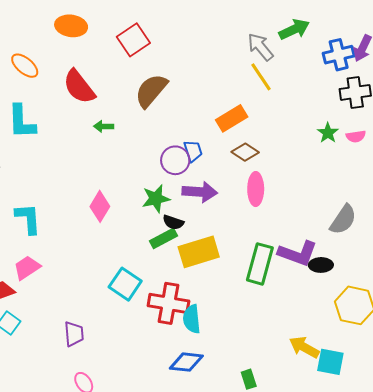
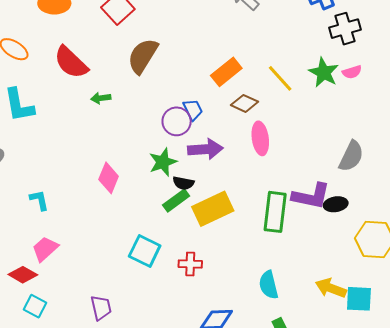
yellow line: (261, 77) -> (280, 78), moved
green star: (328, 133) -> (324, 73), size x1.4
cyan L-shape: (28, 219) -> (39, 200), size x0.7
red cross: (168, 303) -> (190, 264), size x0.6
cyan semicircle: (192, 319) -> (269, 285), moved

